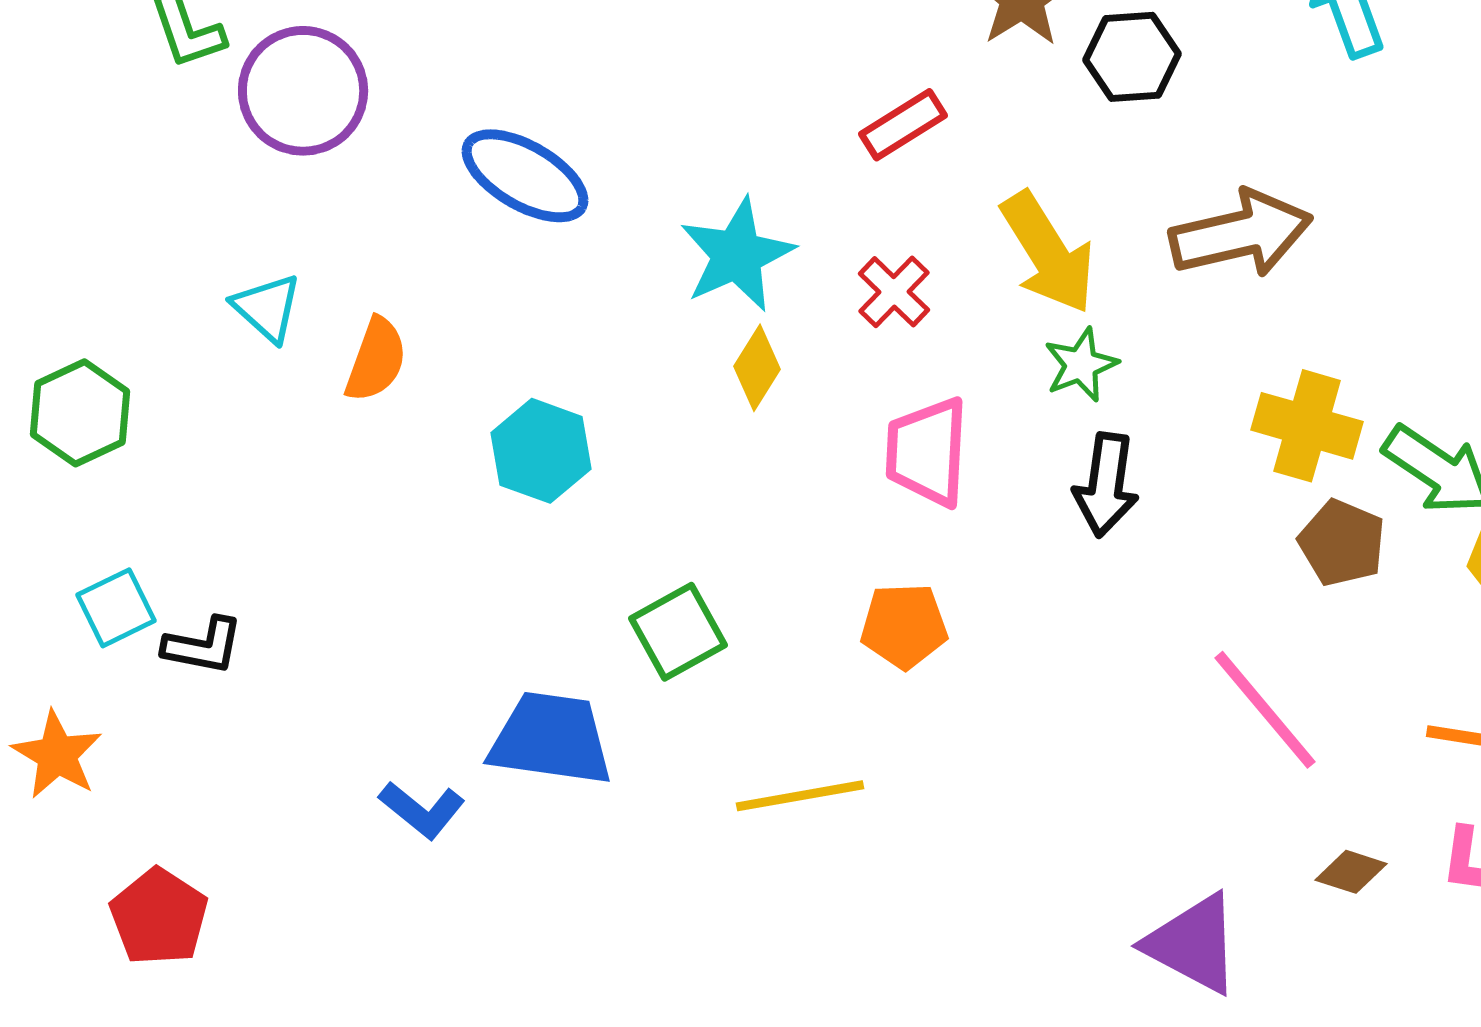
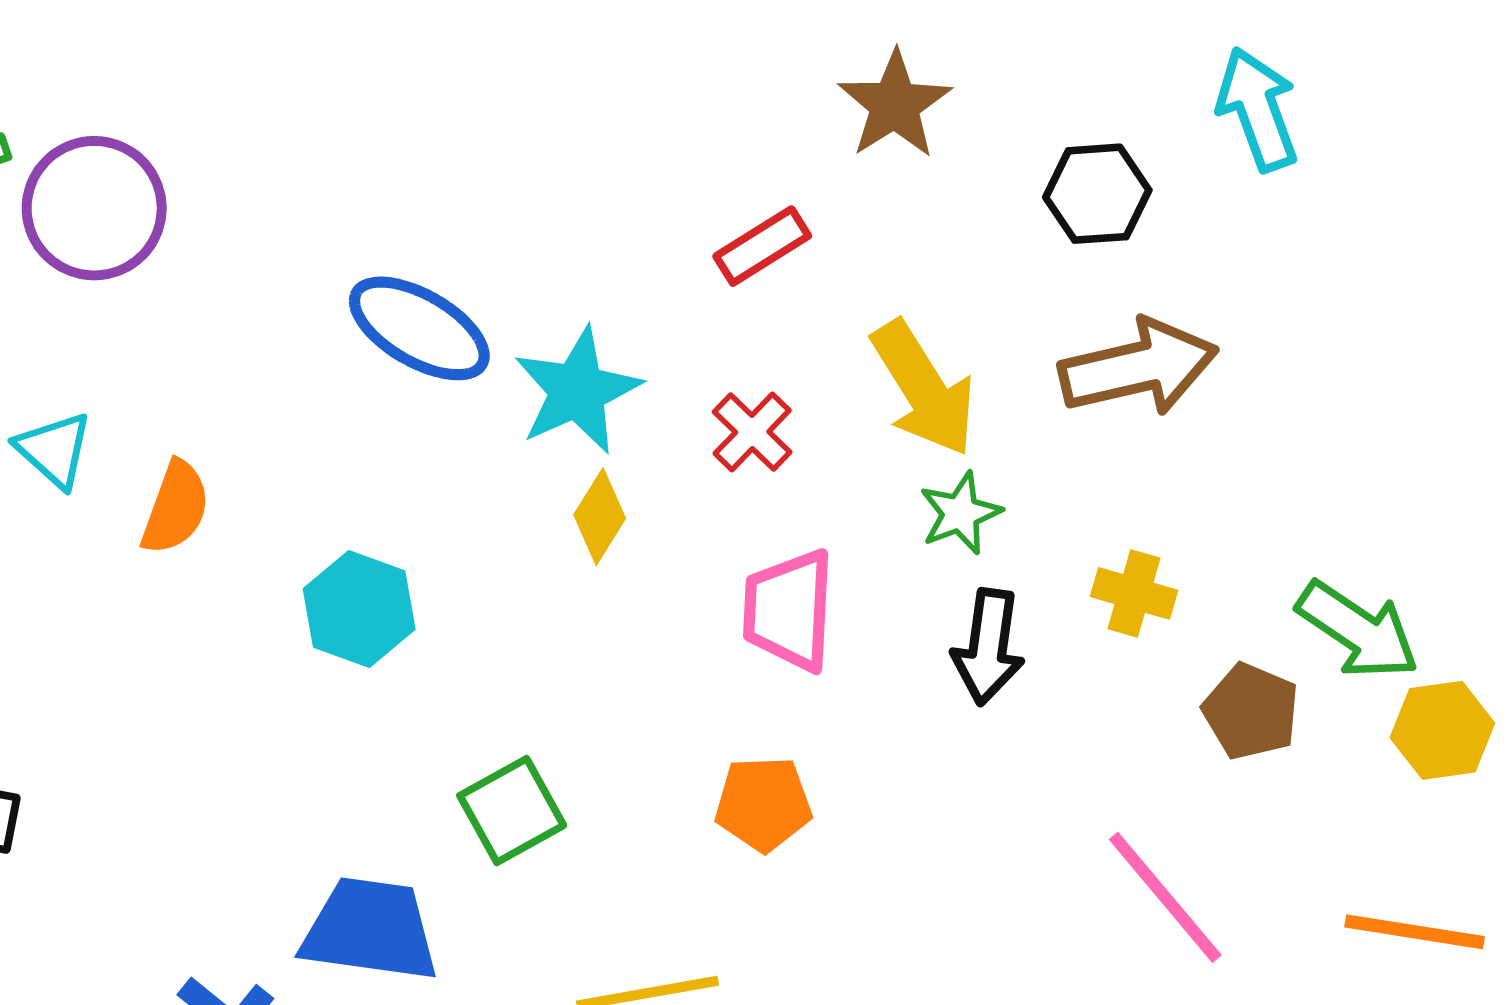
black hexagon: (1132, 57) -> (1097, 194), moved
blue ellipse: (525, 176) -> (419, 328), moved
yellow cross: (1307, 426) -> (1134, 593), moved, size x0.7

